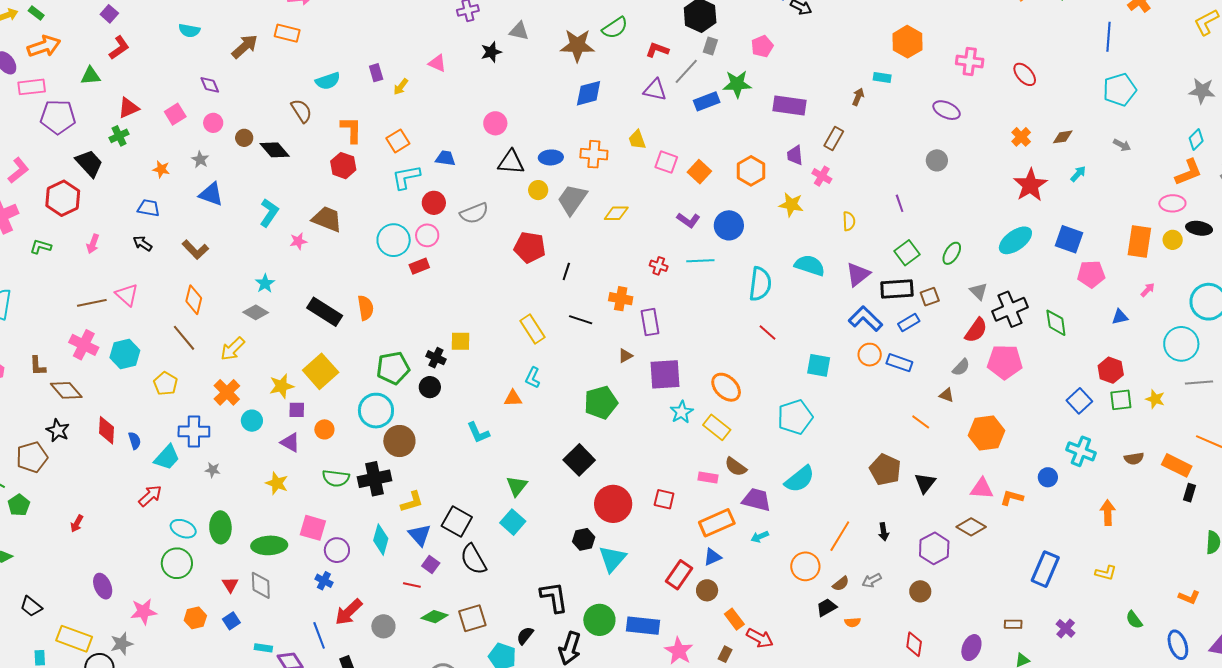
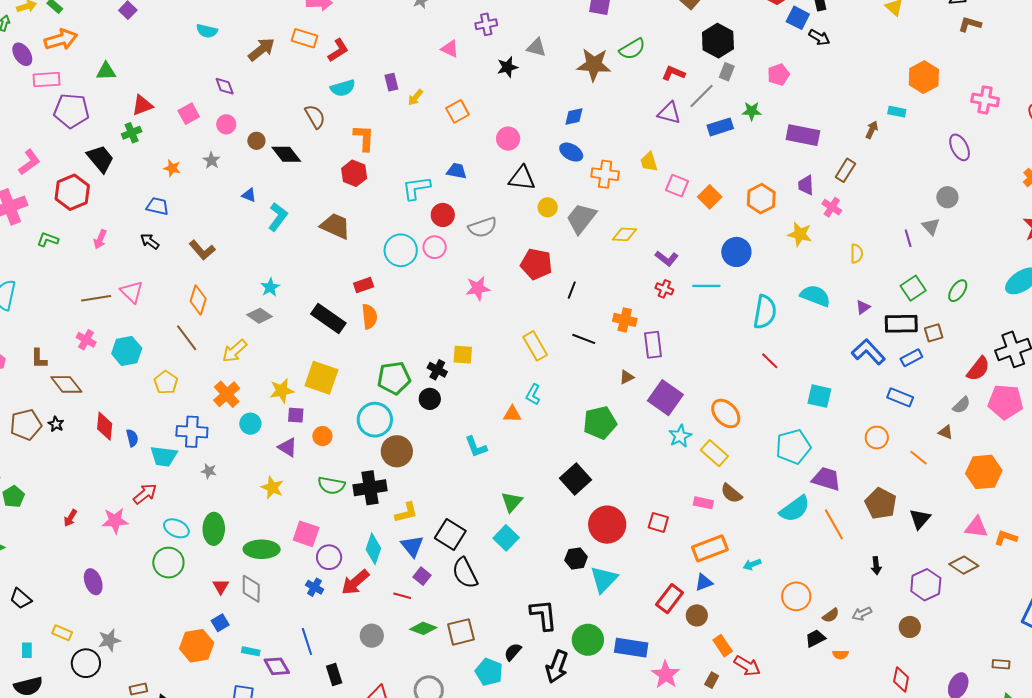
red L-shape: (119, 48) -> (338, 50), moved
pink triangle: (437, 63) -> (450, 49), moved
green star: (737, 84) -> (752, 111), size x0.7
blue diamond: (589, 93) -> (574, 116), moved, size x0.7
purple ellipse: (947, 110) -> (960, 147), turned 36
orange square: (398, 141) -> (457, 111), moved
blue ellipse: (551, 157) -> (571, 152), moved, turned 30
blue triangle: (211, 194) -> (249, 195), moved, size x0.6
purple L-shape: (688, 220) -> (667, 258), moved
pink star: (298, 241) -> (478, 288), moved, size x1.4
red rectangle: (419, 266) -> (364, 285), moved
purple triangle: (858, 274) -> (863, 307), size x0.6
gray triangle: (979, 291) -> (931, 226), moved
pink cross: (84, 345) -> (86, 340), size x0.7
orange circle: (870, 355) -> (877, 438), moved
yellow square: (321, 371) -> (321, 378), turned -32
purple square: (665, 374) -> (665, 398), turned 36
black star: (58, 430) -> (56, 424), size x0.7
brown pentagon: (32, 457) -> (26, 425), moved
cyan trapezoid: (167, 457) -> (164, 456), turned 52
purple trapezoid: (756, 500) -> (826, 479), moved
orange line: (840, 536) -> (834, 524), moved, turned -64
pink star: (144, 612) -> (115, 521), moved
red arrow: (349, 612) -> (355, 582), moved
orange hexagon: (195, 618) -> (197, 646), moved, size x1.5
yellow rectangle: (74, 639) -> (62, 633), size x0.6

